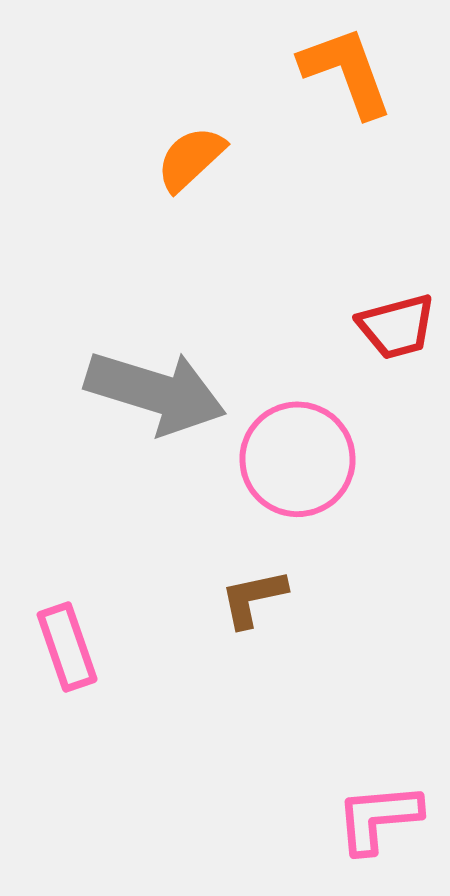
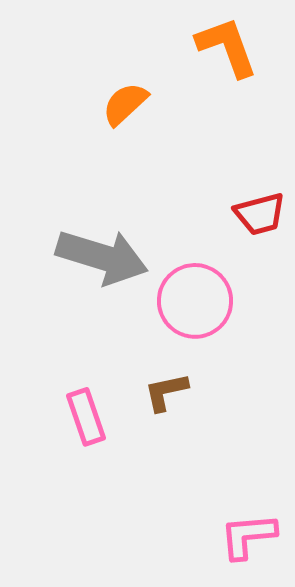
pink rectangle: (67, 647) -> (86, 417), moved

